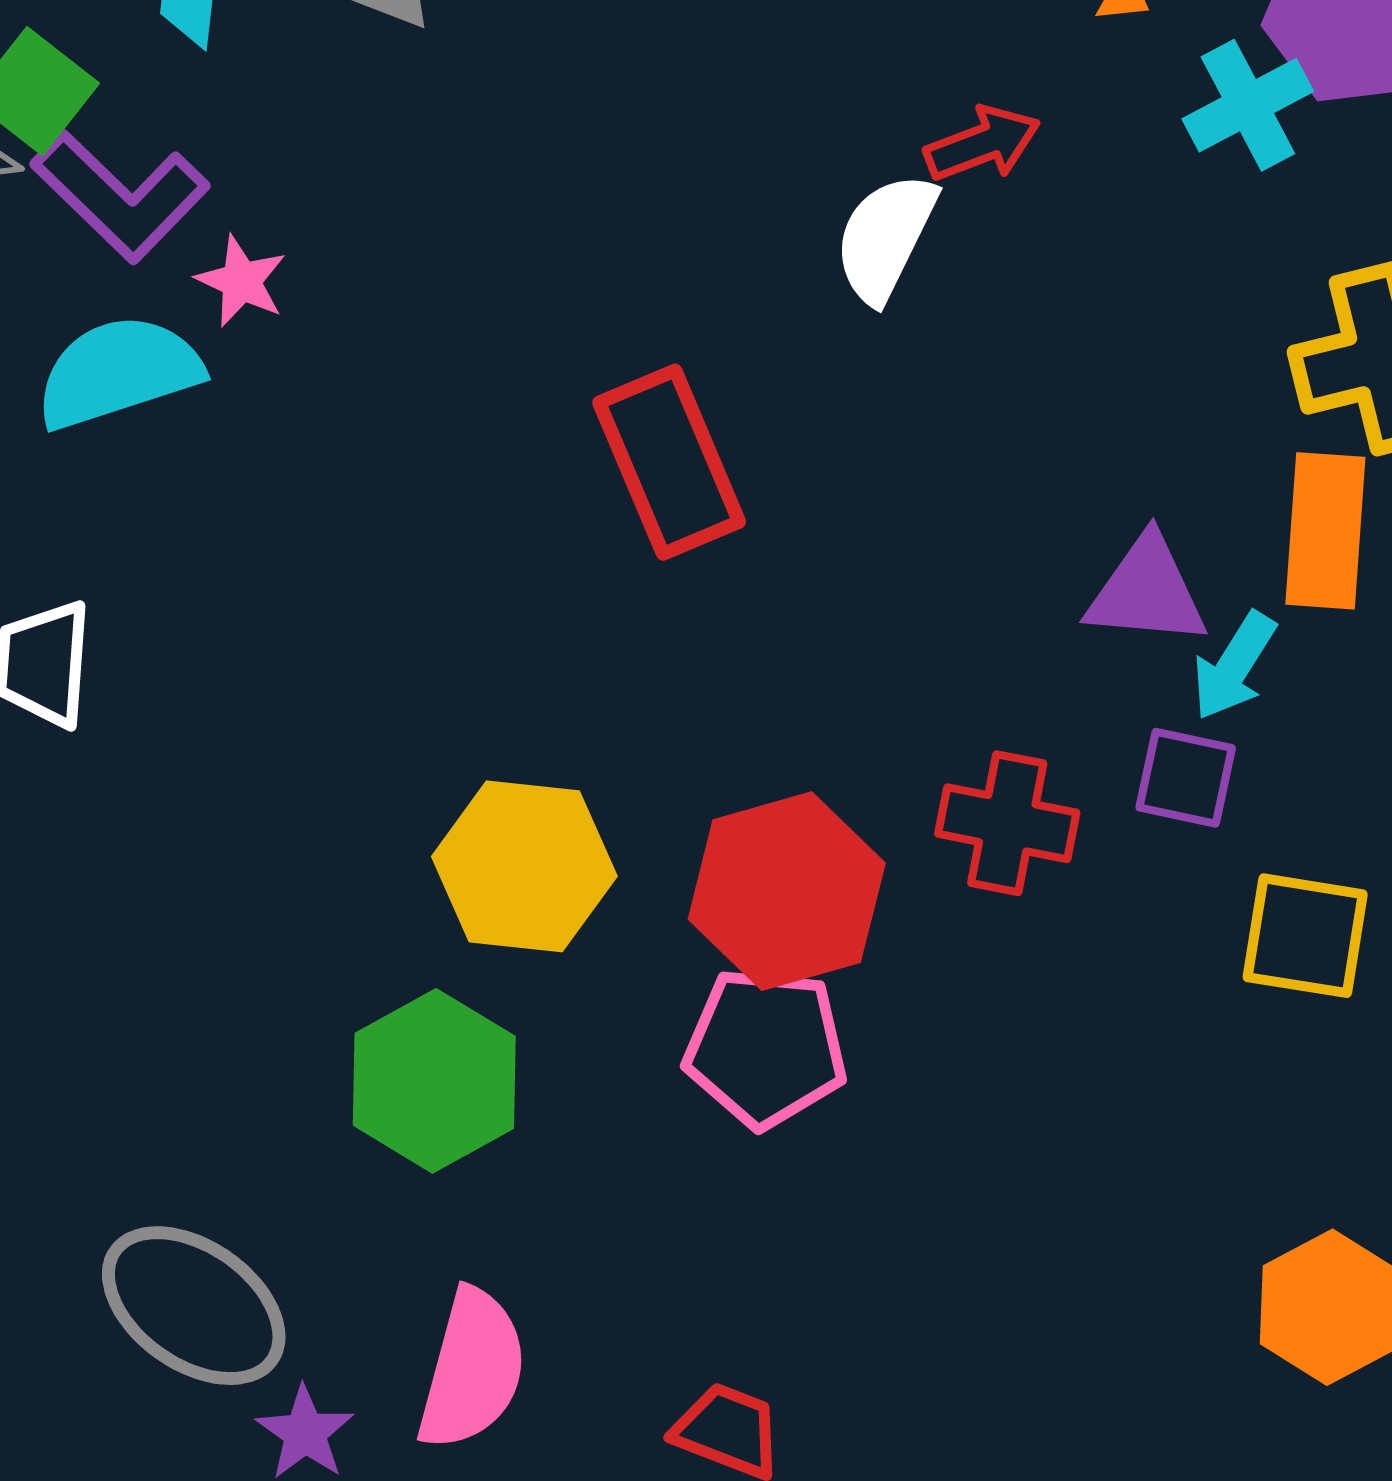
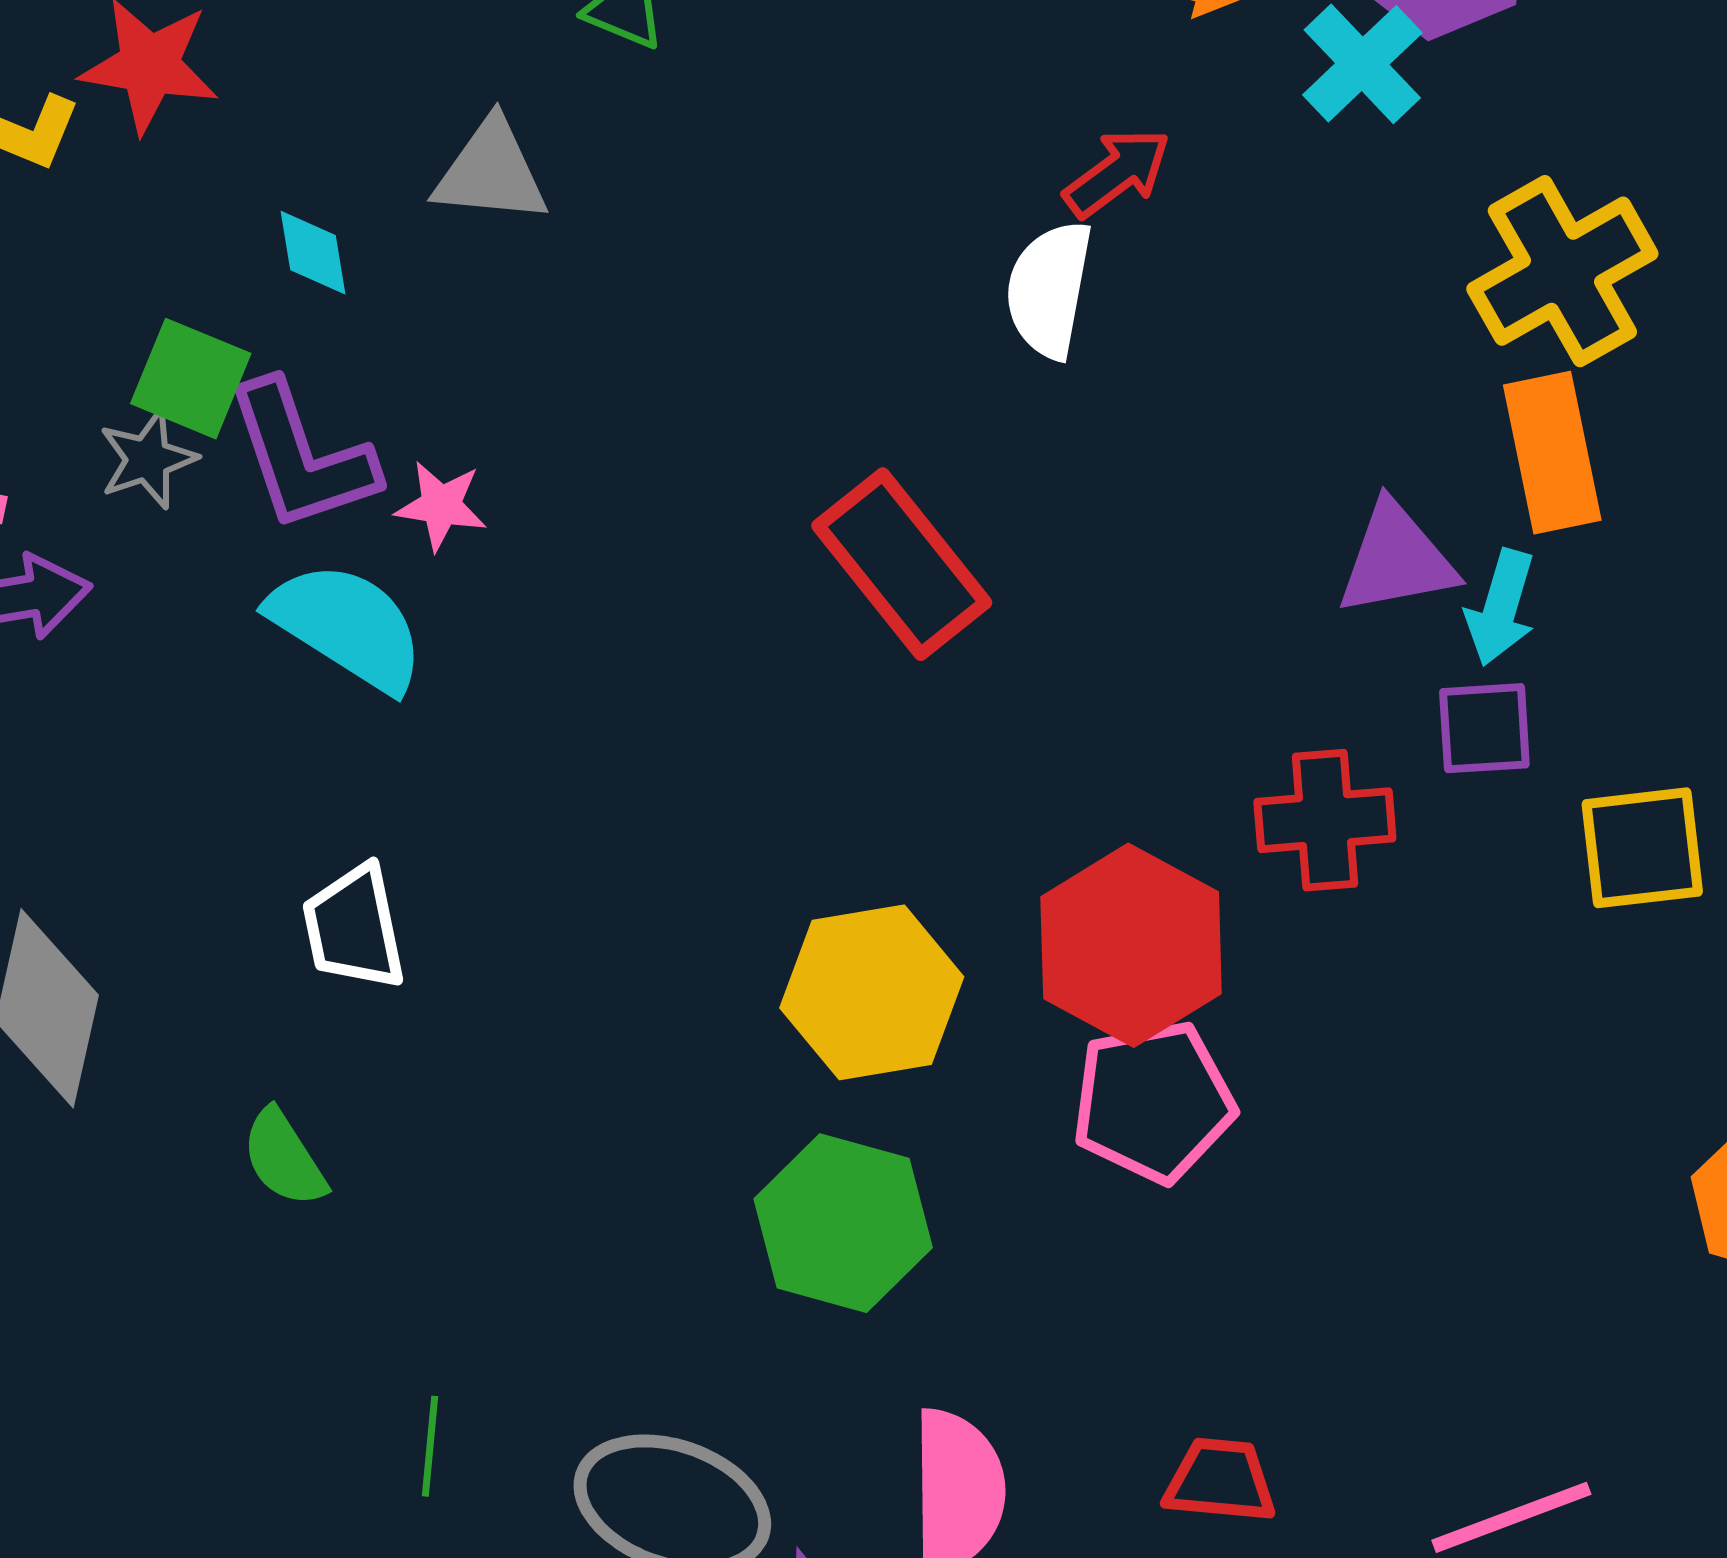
purple L-shape: (120, 196) -> (301, 456), turned 43
cyan semicircle: (118, 372) -> (347, 626), turned 66

